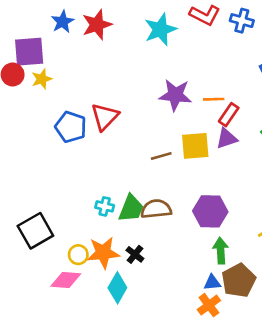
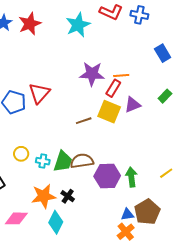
red rectangle: (229, 115) -> (113, 88), moved
yellow square: (195, 146) -> (109, 112), turned 30
purple hexagon: (210, 211) -> (107, 176), moved
green arrow: (221, 251) -> (131, 177), moved
yellow circle: (78, 255) -> (21, 154), moved

